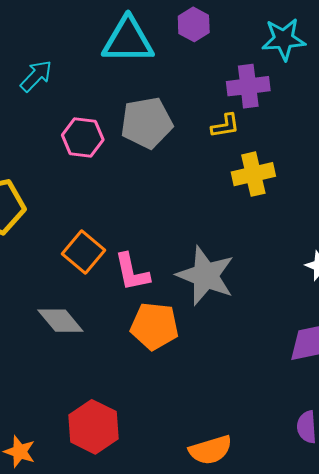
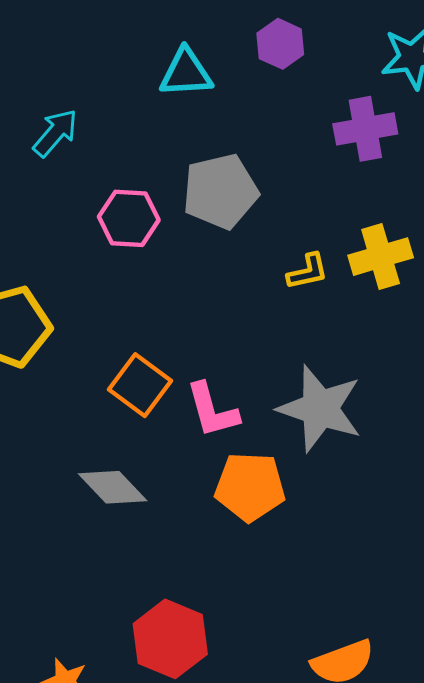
cyan triangle: (128, 40) -> (186, 73), size x0.7
yellow L-shape: (225, 126) -> (308, 272), moved

